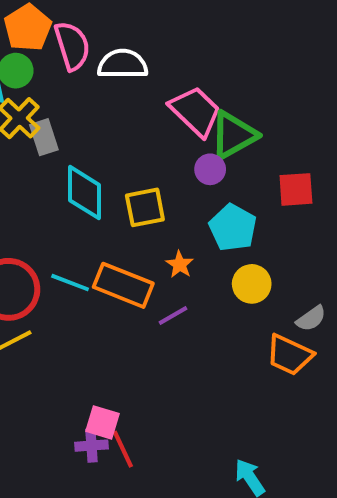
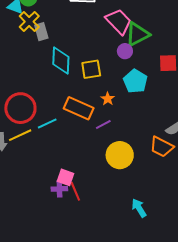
cyan line: (70, 283) -> (47, 124), moved, turned -48
yellow circle: (252, 284) -> (120, 155), moved, size x1.4

